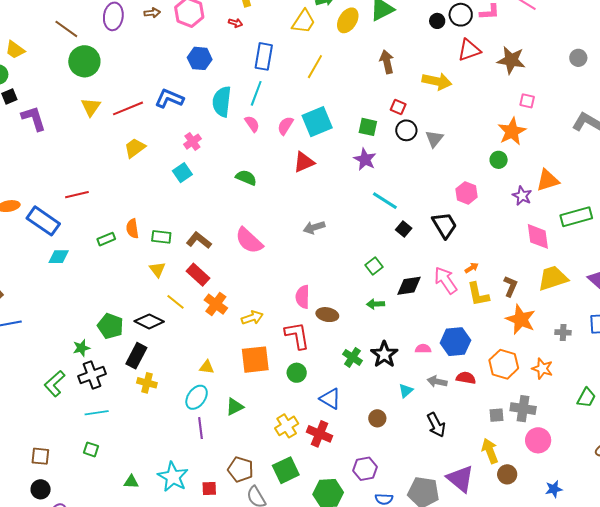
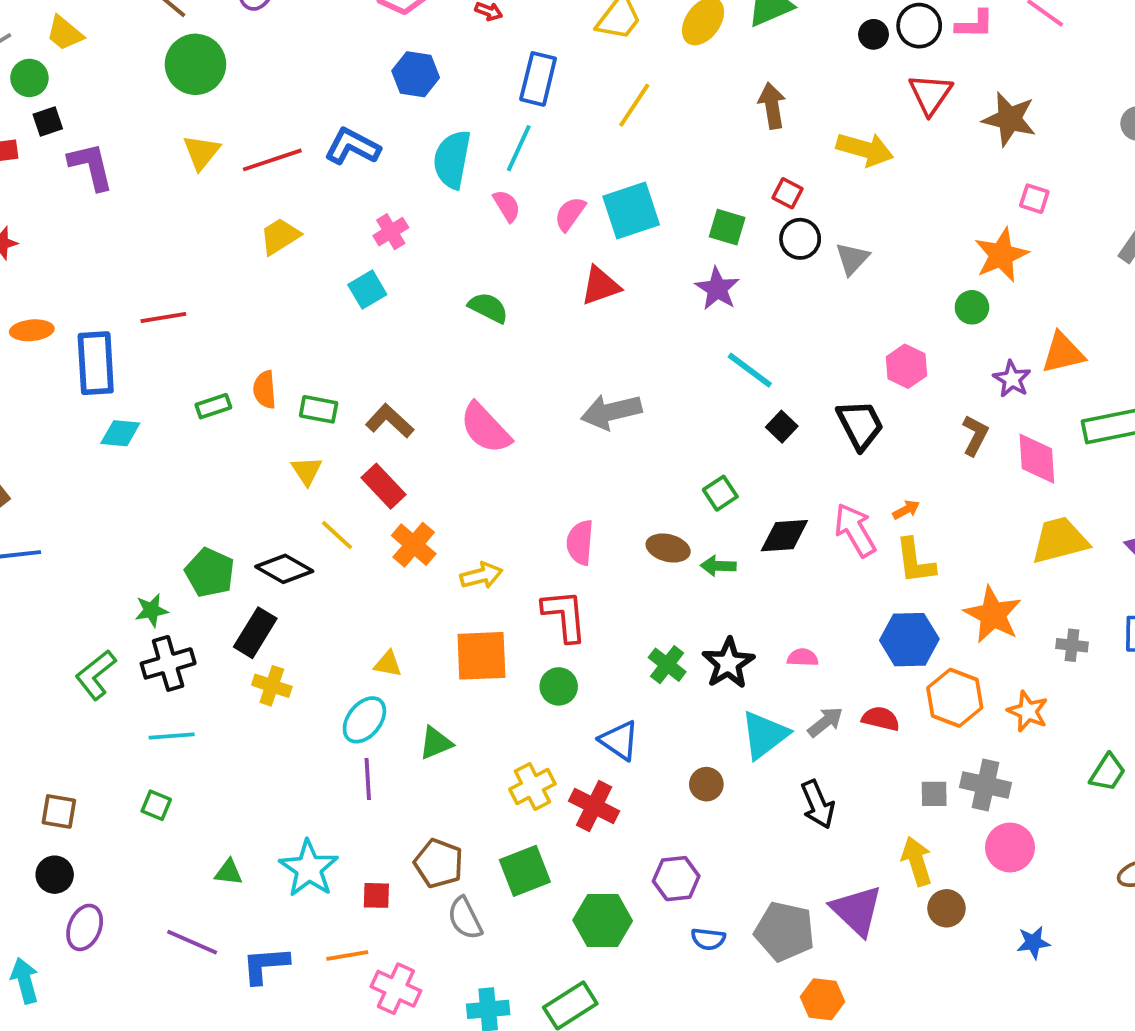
red triangle: (469, 50) -> (930, 94), turned -40
blue rectangle: (43, 221) -> (96, 363), turned 48
gray arrow: (314, 227) -> (611, 412), size x1.4
brown L-shape: (510, 286) -> (975, 435), moved
brown ellipse: (327, 315) -> (668, 548), moved
blue hexagon: (455, 342) -> (909, 640), moved
gray arrow: (437, 382) -> (825, 722), turned 126
cyan triangle: (406, 391) -> (764, 735), size x1.8

